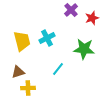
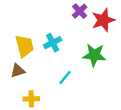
red star: (92, 18) -> (103, 20), size x1.5
brown triangle: (18, 72) -> (18, 71), moved

